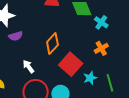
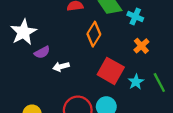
orange diamond: (52, 43) -> (94, 34), moved
white arrow: (28, 67) -> (61, 67), moved, turned -56

